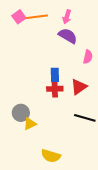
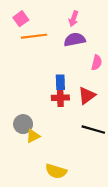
orange line: (36, 17) -> (34, 36), moved
purple semicircle: (68, 36) -> (75, 40), turned -42

